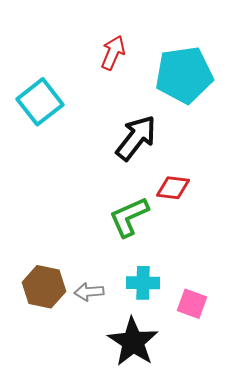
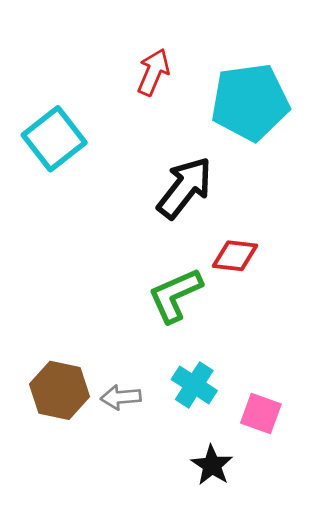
cyan cross: (143, 283) -> (194, 385), turned 32
black star: (133, 342) -> (212, 465), moved, size x0.6

